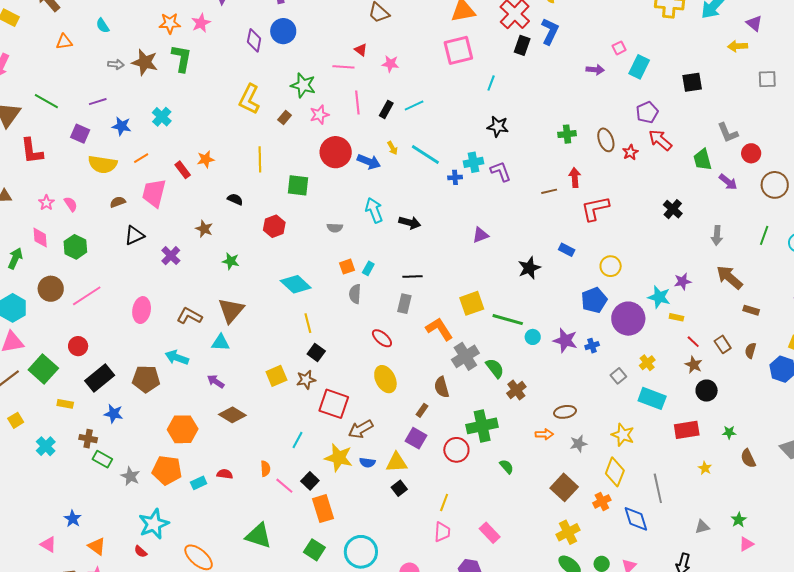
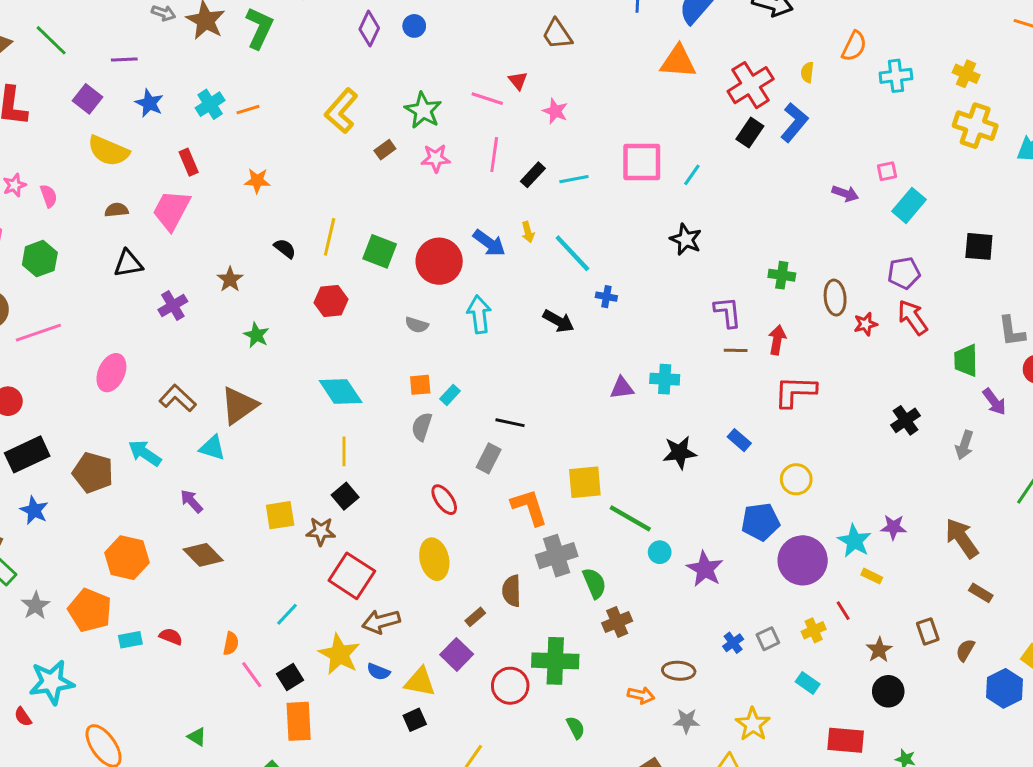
blue circle: (283, 31) -> (414, 26), size x0.6
pink square: (458, 50) -> (642, 162), moved
red circle: (336, 152) -> (439, 261), moved
orange line: (141, 158) -> (248, 110), moved
yellow line: (260, 159) -> (330, 237), moved
cyan cross: (474, 162) -> (665, 379), moved
red rectangle: (183, 170) -> (189, 162), moved
purple L-shape: (501, 171) -> (728, 312), moved
black arrow: (410, 223) -> (558, 321), moved
gray arrow: (717, 235) -> (964, 445), moved
red line: (693, 342) -> (843, 611), moved
blue cross: (592, 346) -> (733, 643), moved, turned -32
cyan rectangle: (652, 398) -> (808, 683), size x0.6
green triangle: (259, 536) -> (197, 737), size x0.5

